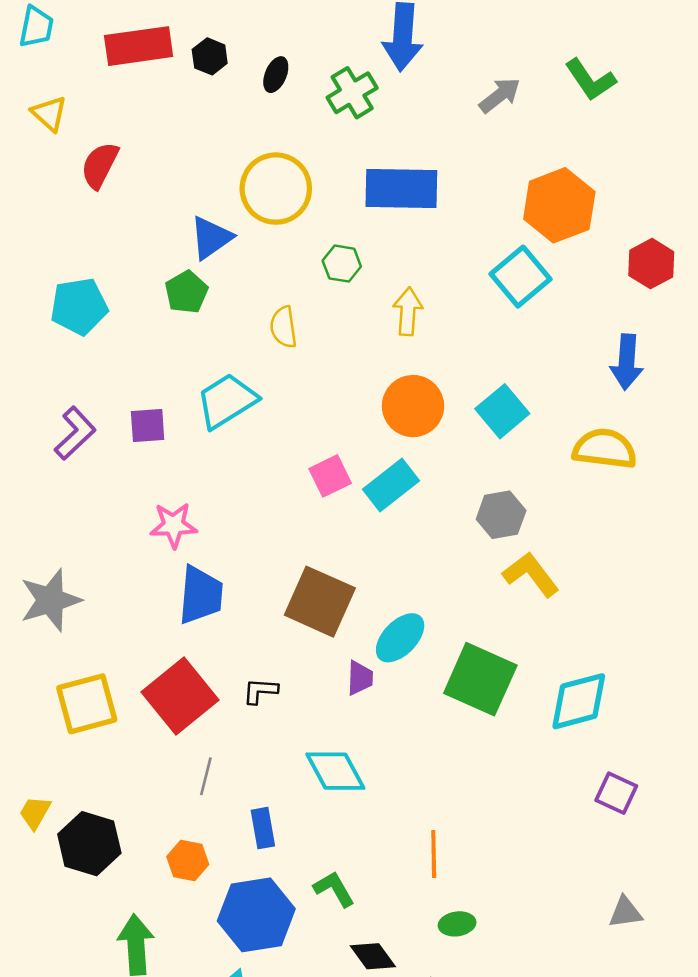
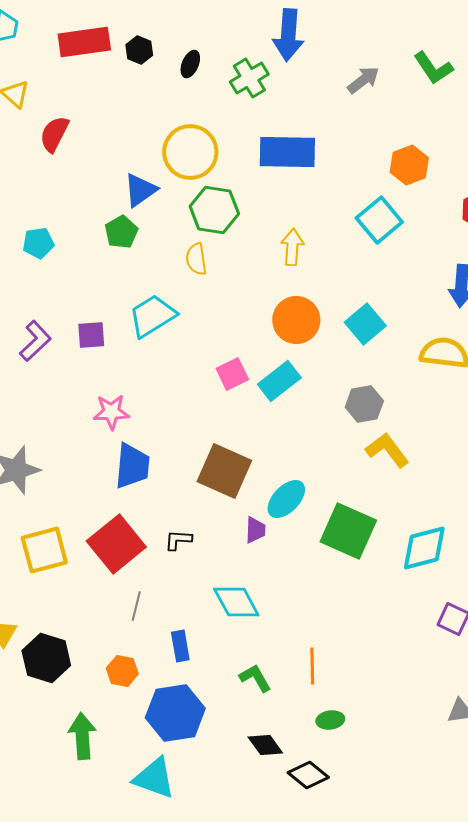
orange hexagon: (559, 205) -> (409, 165), size x0.7
green hexagon: (342, 264) -> (214, 210), moved, size x1.6
cyan pentagon: (79, 306) -> (38, 243), size x0.7
green L-shape: (334, 889) -> (255, 678), moved

